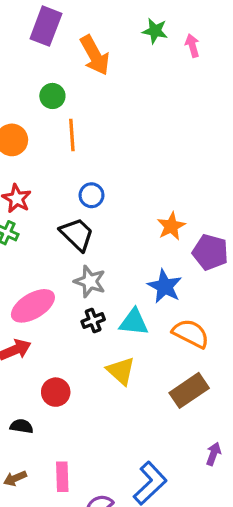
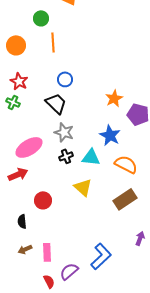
black semicircle: (22, 426) -> (22, 221), turned -104
brown arrow: (15, 478) -> (25, 249), moved

